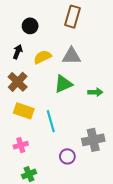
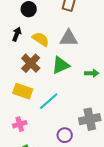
yellow semicircle: (42, 57) -> (41, 39), turned 60
brown cross: (18, 82) -> (31, 63), moved
cyan line: (51, 121) -> (49, 101), turned 65

